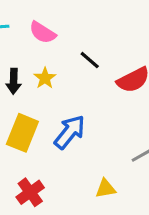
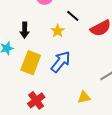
yellow star: (45, 78) -> (58, 31), moved

